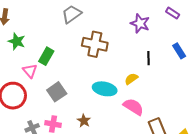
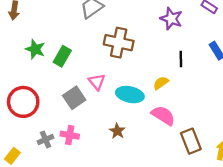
green star: (17, 41) -> (35, 49), moved
pink triangle: (30, 71) -> (97, 82), moved
brown star: (84, 121) -> (117, 131), moved

